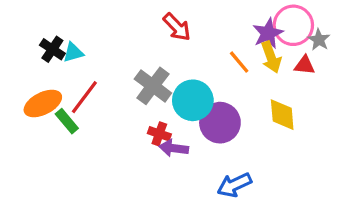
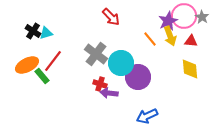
gray star: (319, 40) -> (202, 17), moved
yellow diamond: (282, 115) -> (190, 69), moved

